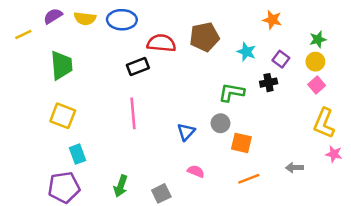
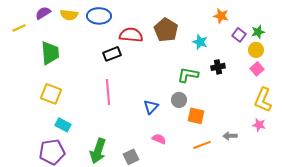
brown pentagon: (204, 37) -> (166, 30), turned -30
purple square: (281, 59) -> (239, 35), moved
cyan rectangle: (78, 154) -> (63, 125), turned -42
pink star: (334, 154) -> (259, 125), moved
gray arrow: (294, 168) -> (230, 136), moved
green arrow: (121, 186) -> (98, 151), size x1.4

